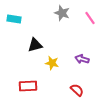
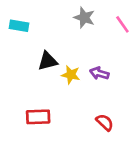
purple arrow: (82, 59) -> (99, 73), moved
yellow star: (52, 63) -> (71, 75), moved

